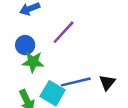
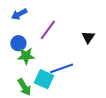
black triangle: (107, 82) -> (88, 37), moved

